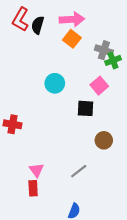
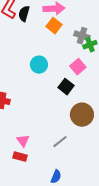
black square: (86, 108) -> (66, 87), turned 35
brown circle: (104, 140) -> (82, 115), size x1.5
red rectangle: (33, 188) -> (20, 157), turned -72

